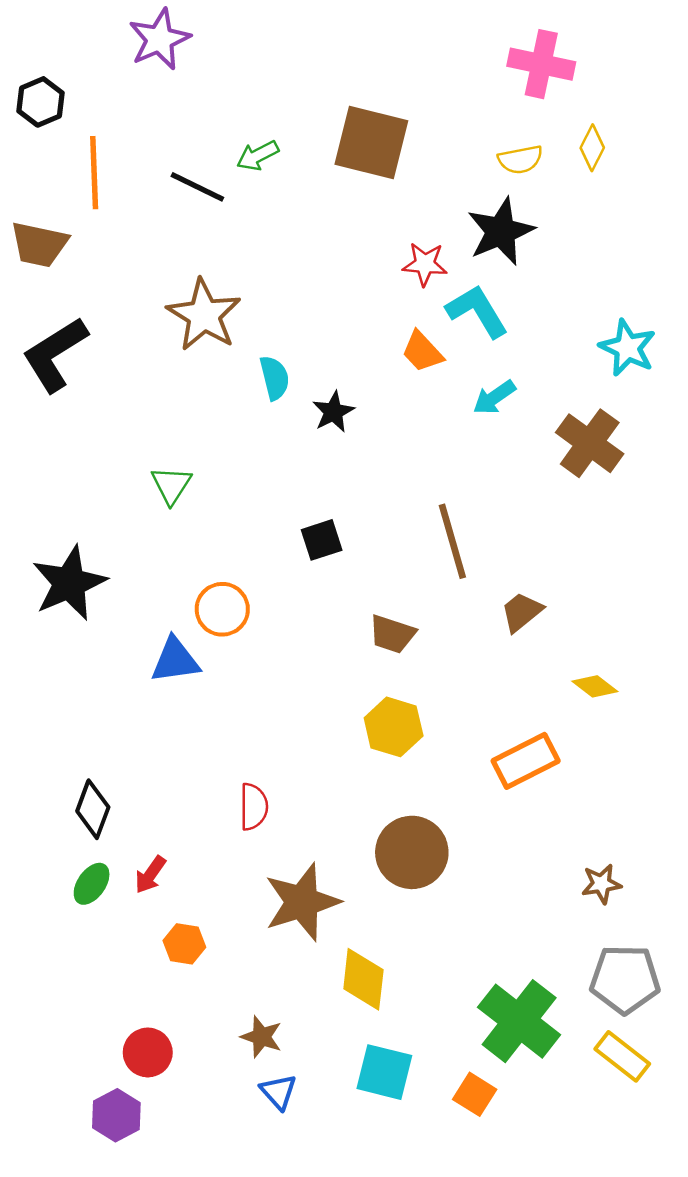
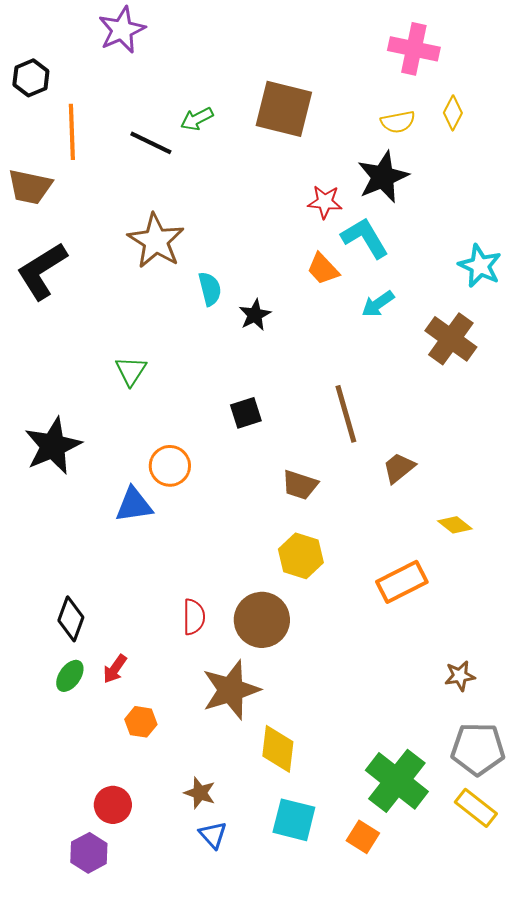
brown circle: (412, 852) -> (262, 620), moved

